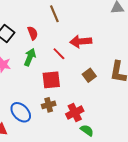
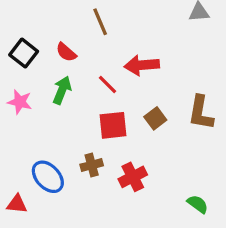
red semicircle: (33, 33) -> (66, 52), turned 152
red square: (51, 80) -> (113, 125), moved
green semicircle: (87, 130) -> (198, 204), moved

